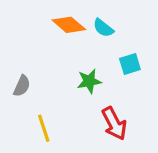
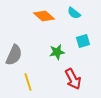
cyan semicircle: (103, 28) -> (74, 13), moved
gray semicircle: (22, 86) -> (14, 55), size x1.5

